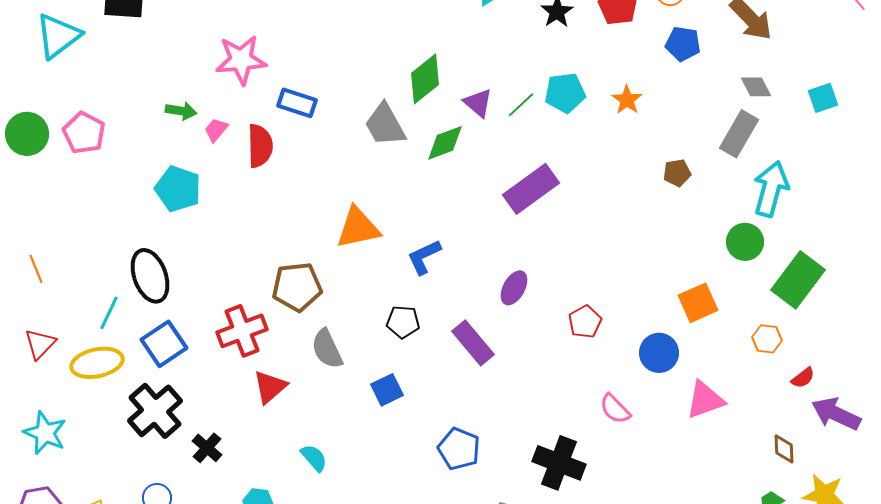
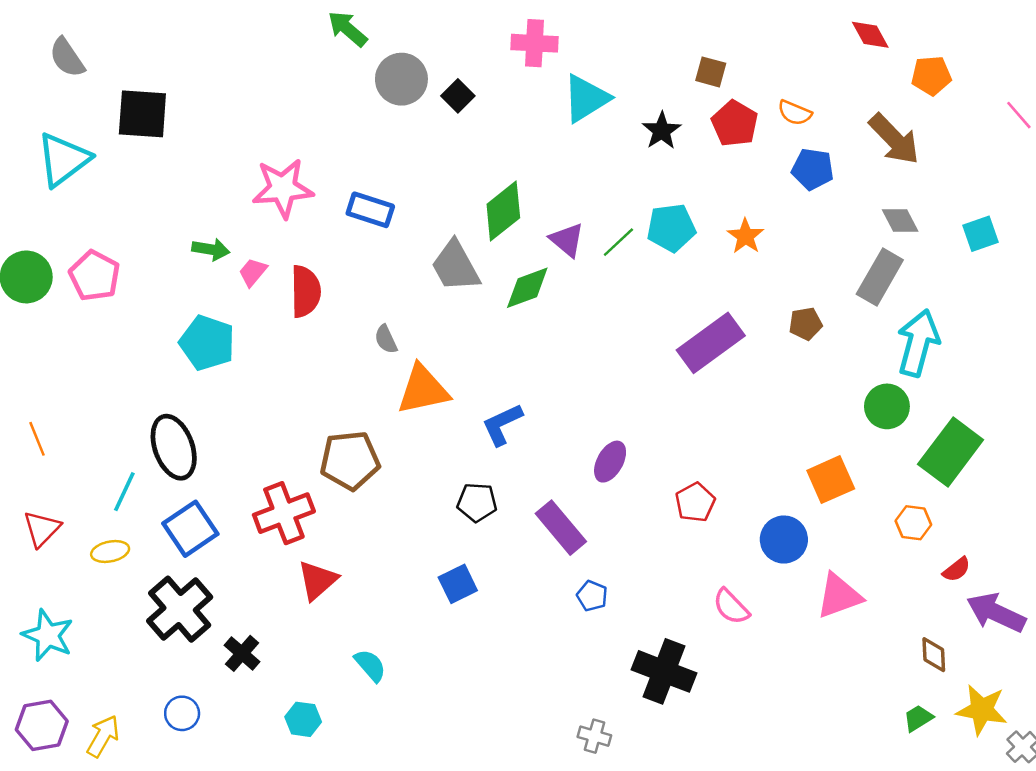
blue rectangle: (297, 103) -> (370, 210), moved
purple rectangle: (531, 189) -> (711, 343), moved
gray semicircle: (327, 349) -> (386, 339), moved, size x0.6
yellow ellipse: (97, 363) -> (110, 551), size x0.6
blue pentagon: (459, 449) -> (592, 596), moved, size x0.6

